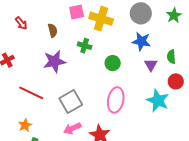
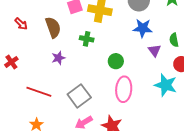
brown semicircle: (53, 30) -> (53, 27), size x1.5
purple star: (54, 61) -> (58, 58), size x0.6
green circle: (113, 63) -> (116, 61), moved

